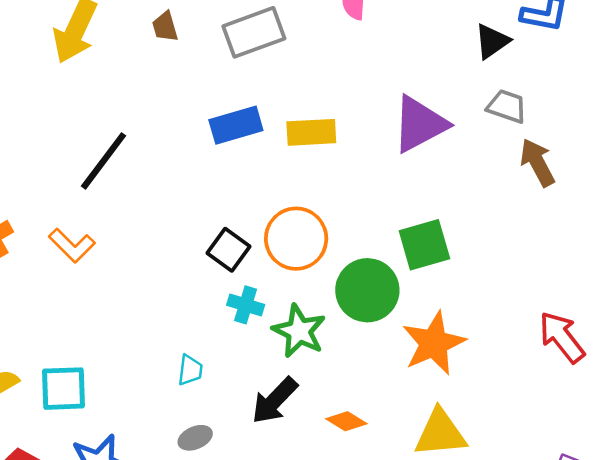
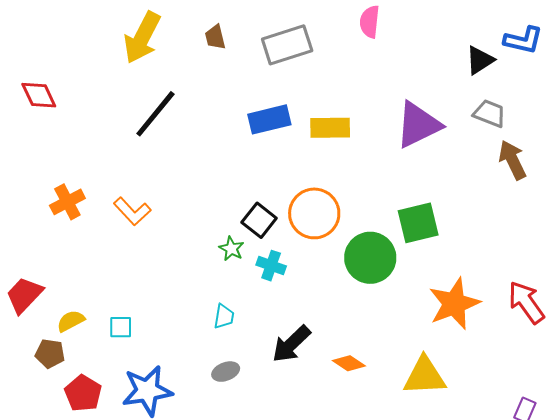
black line: (104, 161) -> (155, 114), moved
green star: (299, 331) -> (231, 249), moved, size x0.6
orange star: (434, 343) -> (454, 304), moved
cyan square: (64, 389) -> (121, 327), size x0.6

